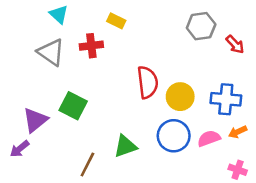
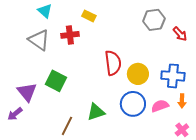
purple triangle: (35, 120) -> (27, 92), turned -30
orange arrow: (238, 132) -> (182, 101), turned -64
pink cross: (238, 170) -> (182, 130), turned 32

